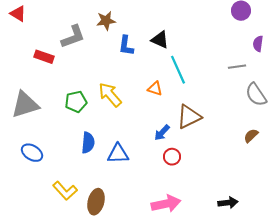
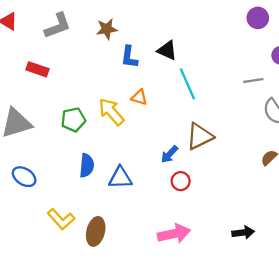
gray L-shape: (73, 37) -> (58, 26), moved
orange triangle: (155, 89) -> (139, 97), moved

